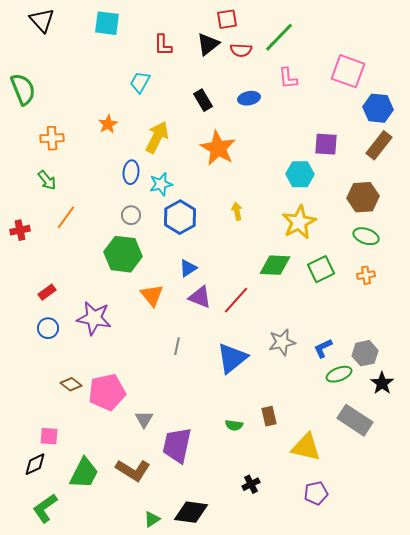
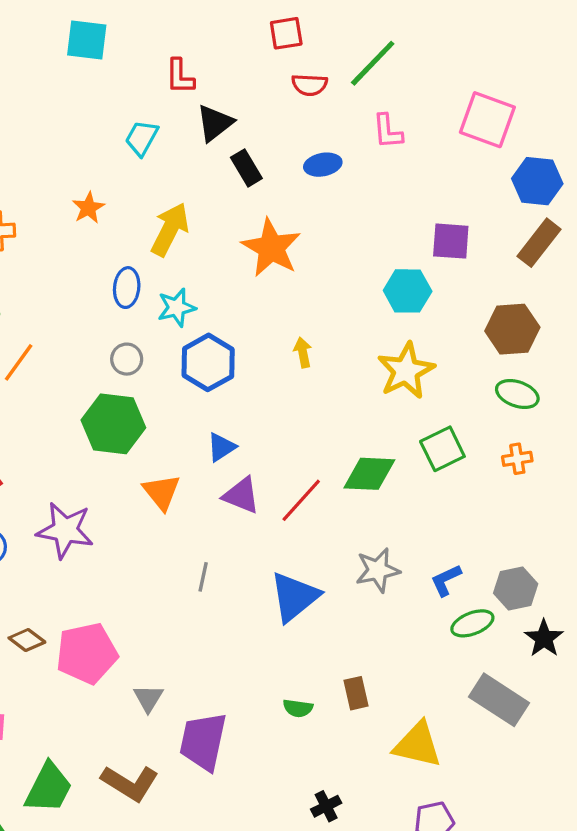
black triangle: (208, 44) -> (215, 123), moved
green diamond: (275, 265) -> (369, 474), moved

